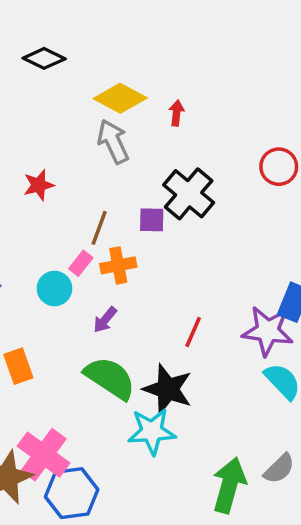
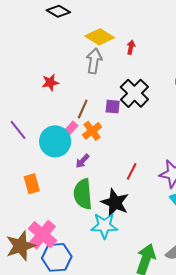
gray arrow: (113, 141) -> (94, 61), turned 30
orange cross: (118, 265) -> (92, 131), turned -30
cyan circle: (54, 289) -> (55, 141), size x1.6
green semicircle: (110, 378) -> (83, 194), turned -132

